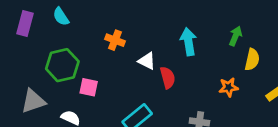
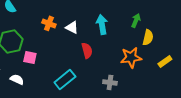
white triangle: (147, 61) -> (72, 27), moved
orange star: (229, 87) -> (131, 57), size x1.5

